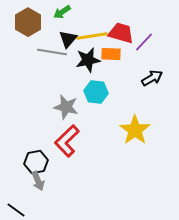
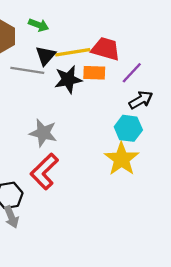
green arrow: (62, 12) -> (39, 25), turned -126
purple line: (144, 42) -> (132, 73), moved
cyan hexagon: (96, 92) -> (128, 128), moved

